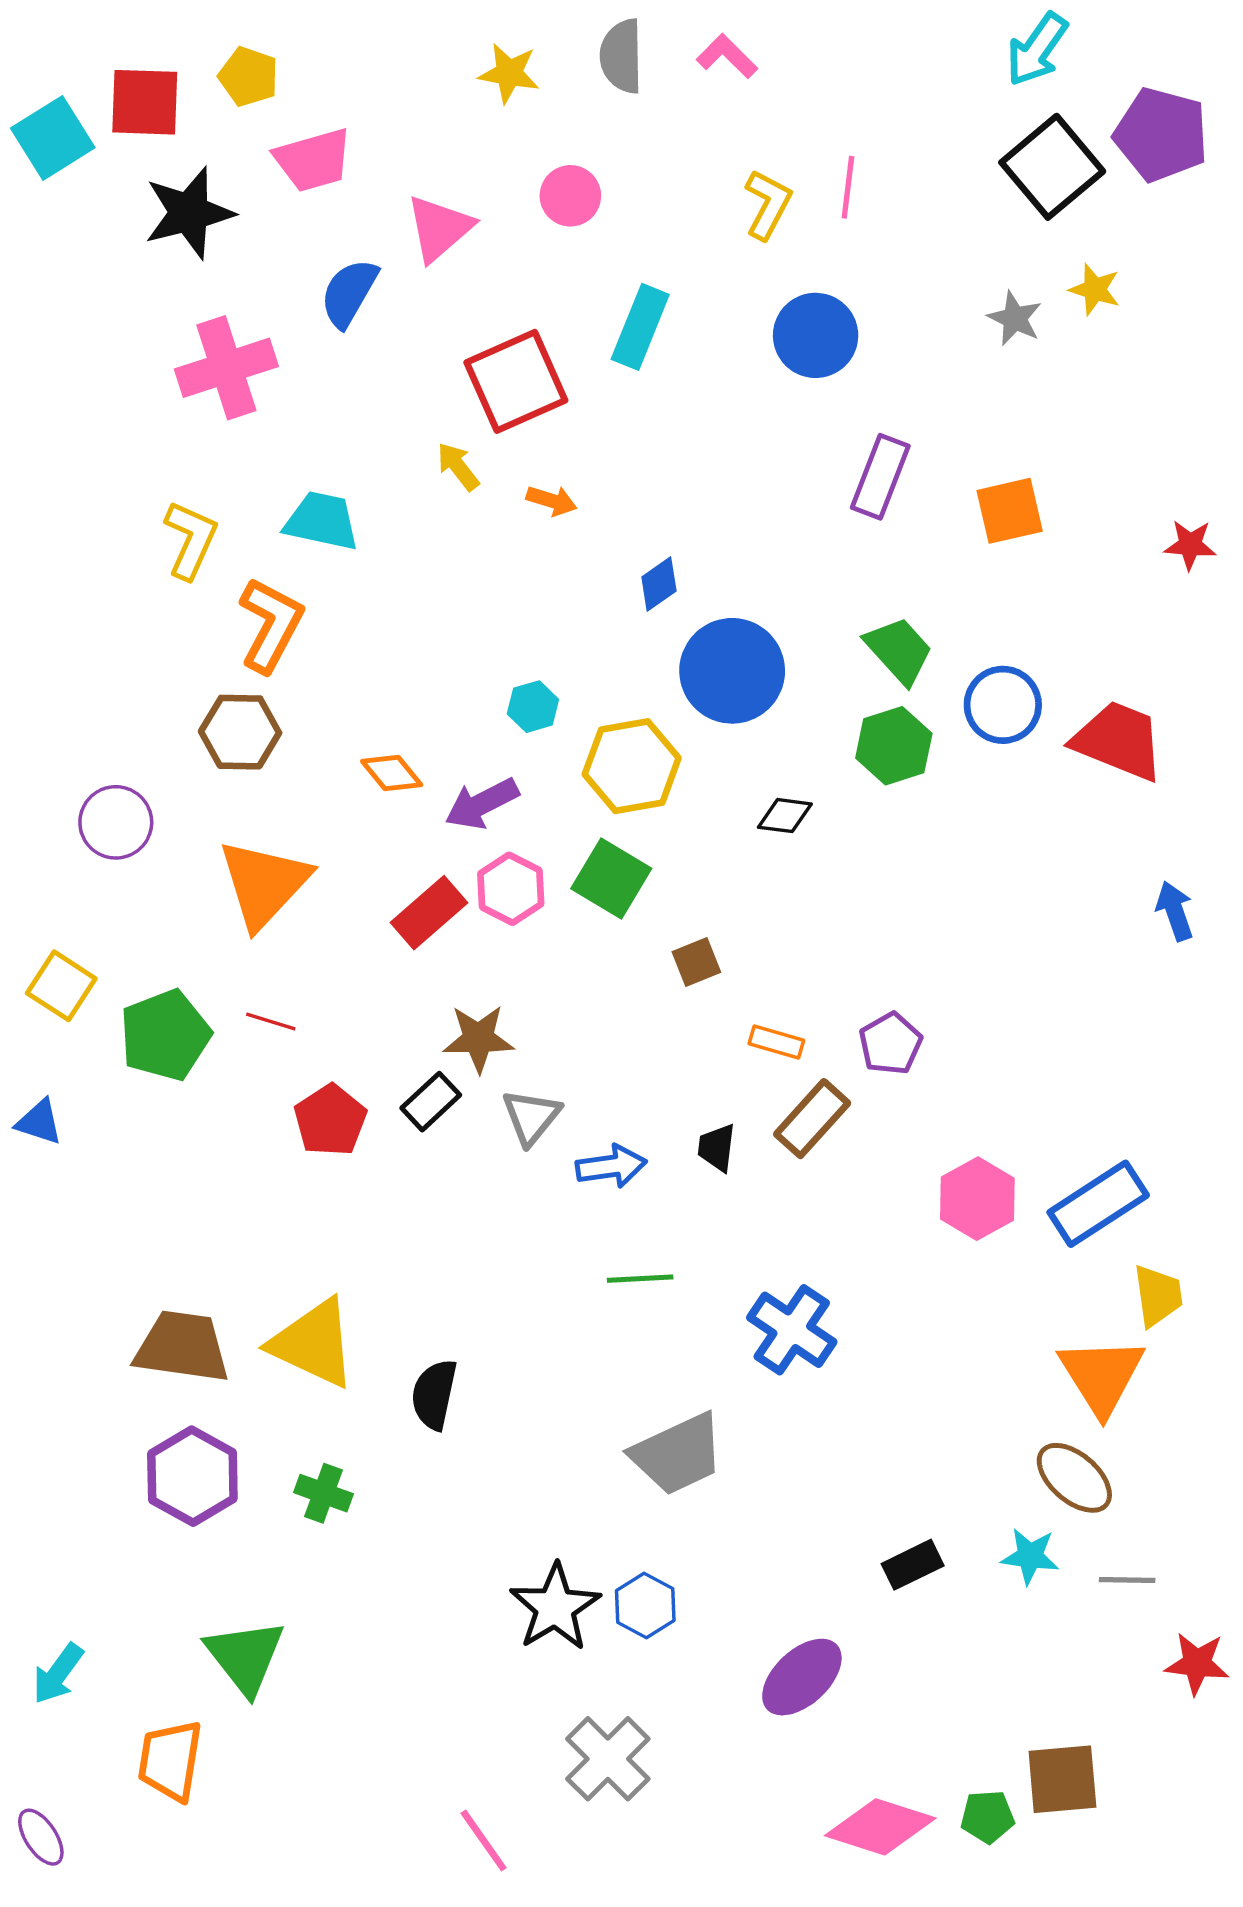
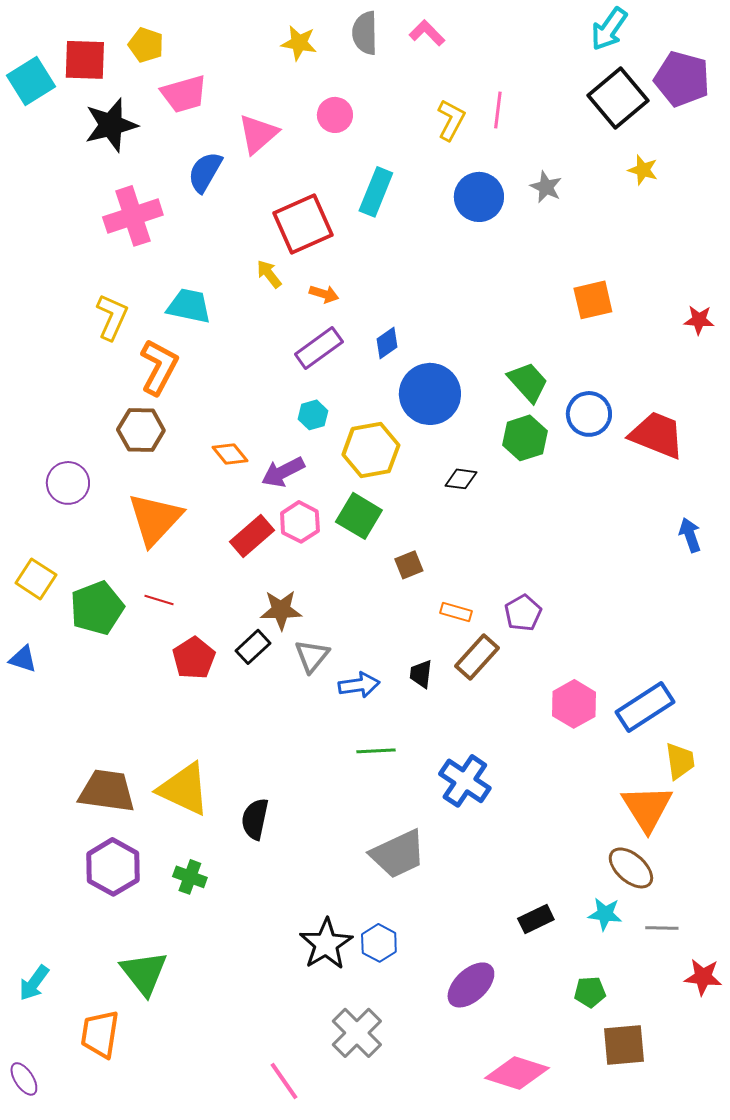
gray star: (1015, 318) -> (546, 187), moved
purple rectangle: (880, 477) -> (319, 348), moved, turned 33
green pentagon: (988, 1817) -> (590, 992), moved

